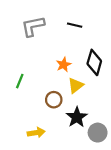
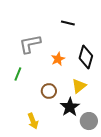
gray L-shape: (33, 26) -> (30, 44), moved
yellow triangle: (76, 85) -> (79, 86), moved
yellow arrow: (36, 133) -> (33, 121), turned 77

